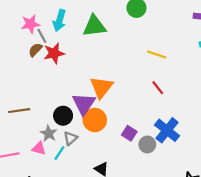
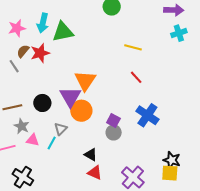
green triangle: (94, 26) -> (63, 32), moved
gray line: (42, 36) -> (14, 66), moved
black circle: (63, 116) -> (42, 103), moved
gray star: (49, 134) -> (22, 126), moved
gray circle: (147, 144) -> (114, 132), moved

